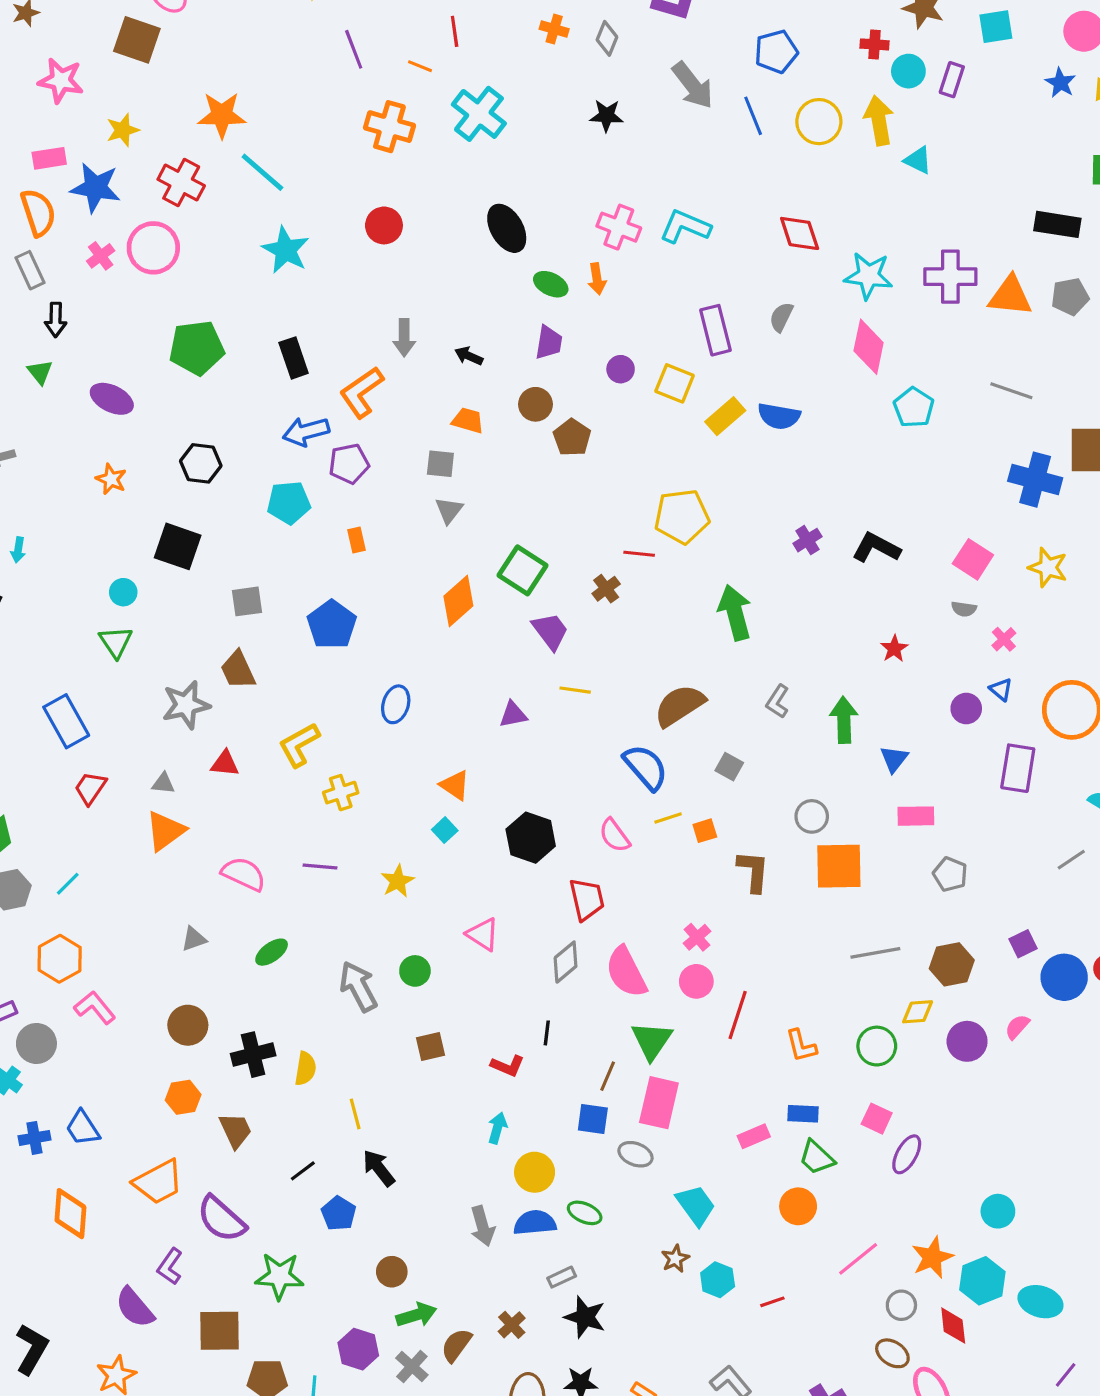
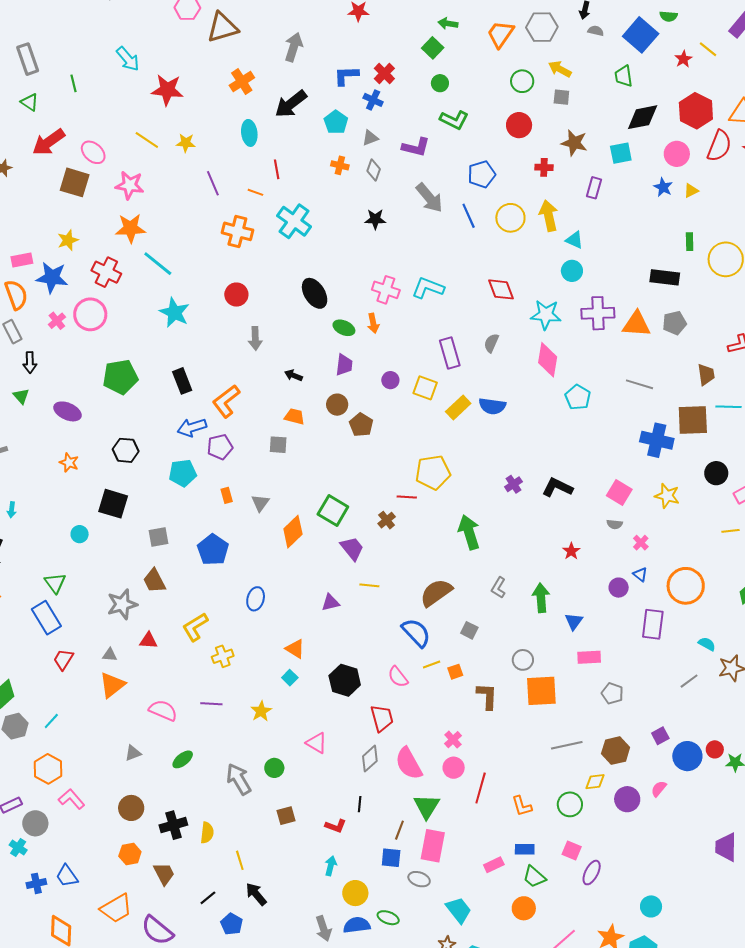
cyan circle: (908, 71) -> (572, 271), moved
pink star: (61, 80) -> (130, 185), moved
gray arrow: (404, 338) -> (255, 338), moved
gray triangle: (449, 510) -> (260, 503), moved
green triangle: (116, 642) -> (55, 583), moved

